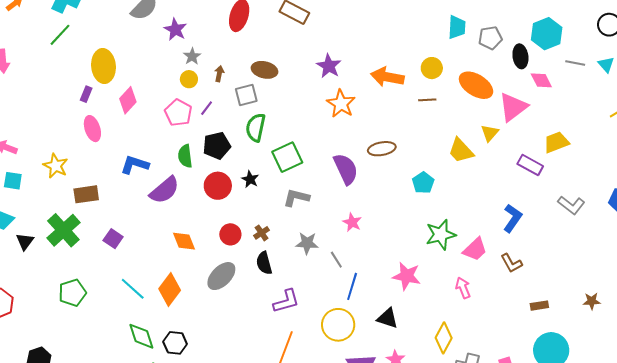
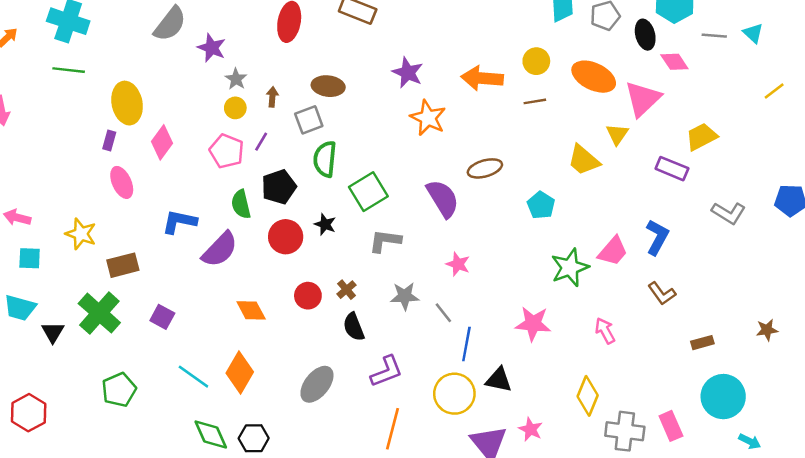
green line: (60, 35) -> (69, 70), turned 60
pink trapezoid: (475, 249) -> (613, 251), moved
gray ellipse: (221, 276) -> (317, 384), moved
black triangle: (388, 318) -> (499, 380), moved

